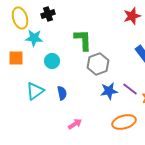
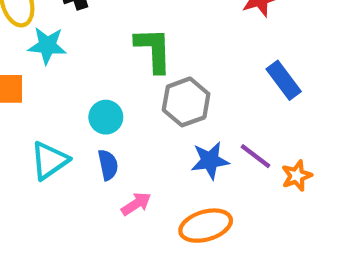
cyan circle: (52, 61) -> (106, 117), moved
orange ellipse: (124, 122) -> (206, 226), moved
pink arrow: (75, 124) -> (136, 204), moved

